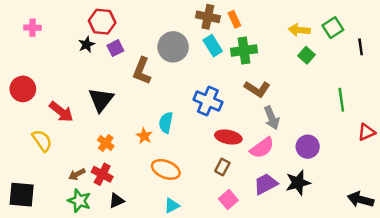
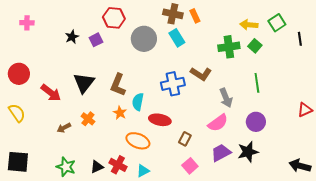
red hexagon: (102, 22) -> (114, 18), moved
green cross: (244, 50) -> (229, 47), moved
brown L-shape: (142, 71) -> (118, 85), moved
brown L-shape: (257, 89) -> (201, 74), moved
green line: (341, 100) -> (257, 83), moved
blue cross: (208, 101) -> (173, 84), turned -35
red ellipse: (228, 137) -> (160, 120), moved
yellow semicircle: (42, 141) -> (17, 113), moved
brown arrow: (77, 174) -> (64, 128), moved
red cross: (102, 174) -> (118, 165), moved

